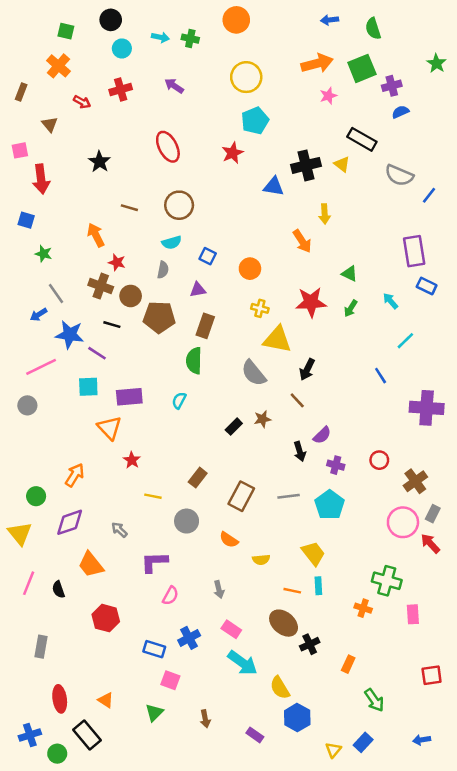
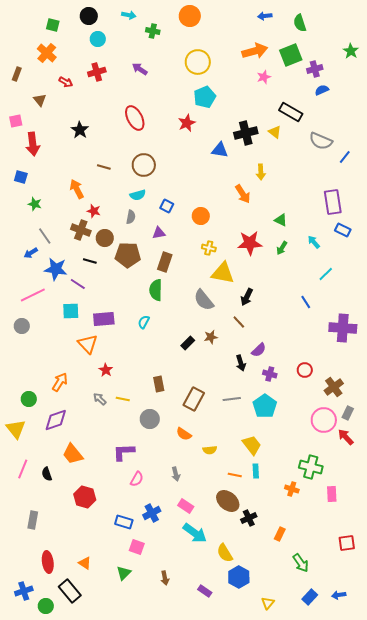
cyan arrow: (160, 37) -> (129, 15), moved
brown rectangle: (198, 478) -> (159, 384), turned -49
gray arrow: (119, 530) -> (100, 399), moved
blue rectangle: (363, 742) -> (310, 597), moved

